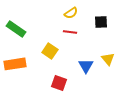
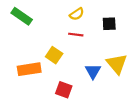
green rectangle: (16, 29) -> (22, 16), moved
yellow triangle: (108, 59) -> (117, 64), size x1.5
orange rectangle: (15, 64) -> (29, 69), moved

